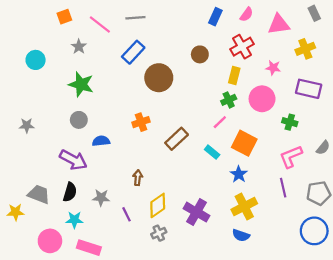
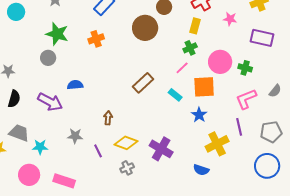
brown circle: (159, 78) -> (145, 28), moved
pink circle: (262, 99) -> (220, 62), moved
gray circle: (79, 120) -> (48, 58), moved
orange cross: (141, 122) -> (96, 39), moved
orange square: (244, 143) -> (204, 87), turned -30
black semicircle: (70, 192) -> (14, 99), moved
yellow diamond: (158, 205) -> (126, 143), turned 55
yellow cross: (244, 206) -> (217, 144), moved
cyan star: (74, 220) -> (40, 147), moved

